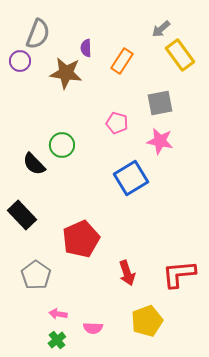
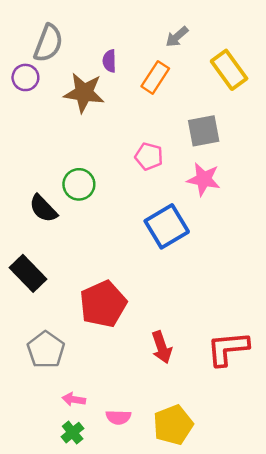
gray arrow: (161, 29) -> (177, 37), moved
yellow pentagon: (147, 321) -> (173, 425), moved

